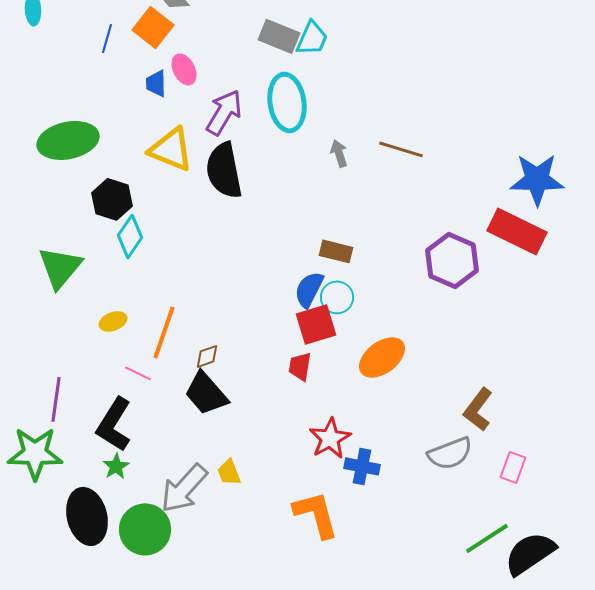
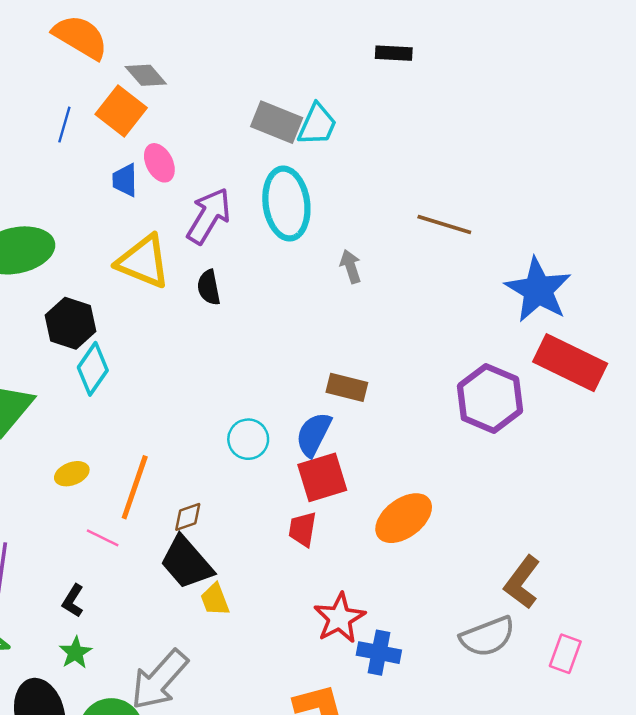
brown line: (401, 149) -> (444, 225), moved
black semicircle: (224, 170) -> (209, 287), size x0.5
blue star: (537, 179) -> (538, 290), moved, turned 30
cyan circle: (337, 297) -> (248, 439), moved
black L-shape: (114, 424) -> (73, 601), size x0.5
yellow trapezoid: (229, 472) -> (215, 600), moved

